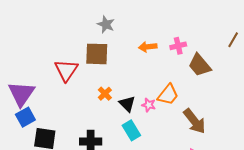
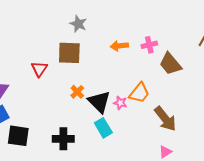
red triangle: (66, 70) -> (39, 69), size x0.7
black triangle: (127, 104) -> (99, 102), size x1.4

